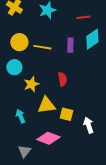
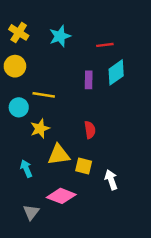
yellow circle: (19, 42) -> (15, 66), moved
yellow line: (42, 47) -> (44, 95), moved
red semicircle: (62, 79) -> (90, 130), moved

